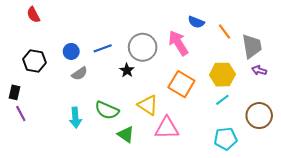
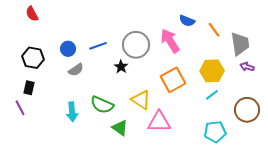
orange square: (181, 84) -> (173, 80), turned 30
black rectangle: (14, 92) -> (29, 88), moved

